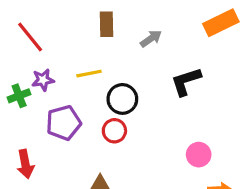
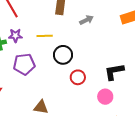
black L-shape: (186, 81) -> (114, 72), moved
red circle: (114, 131) -> (78, 77), moved

